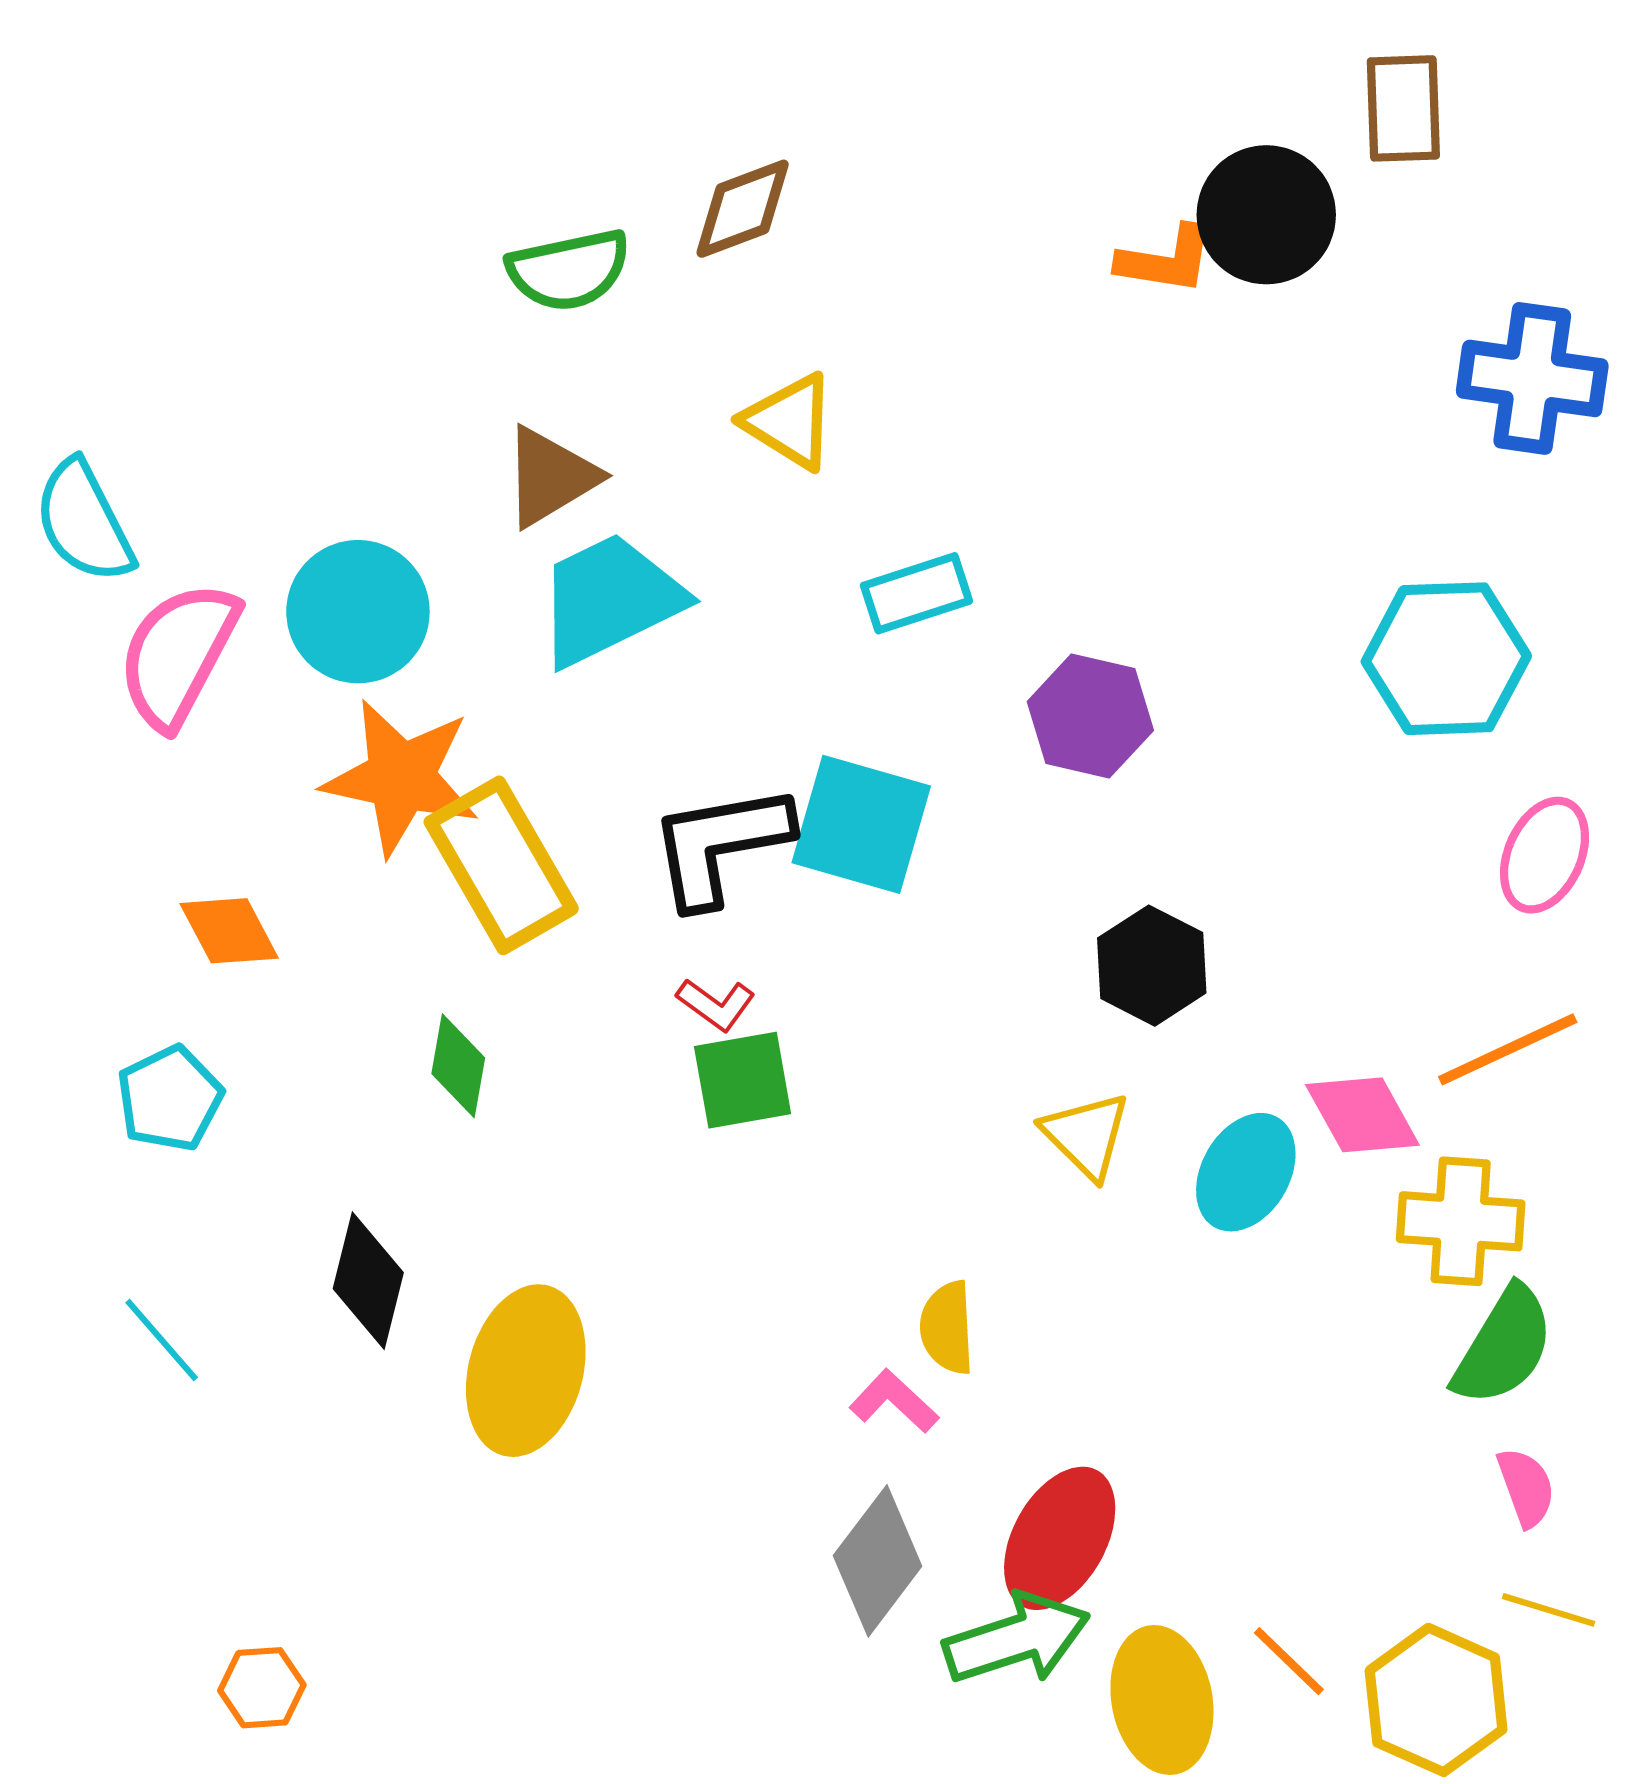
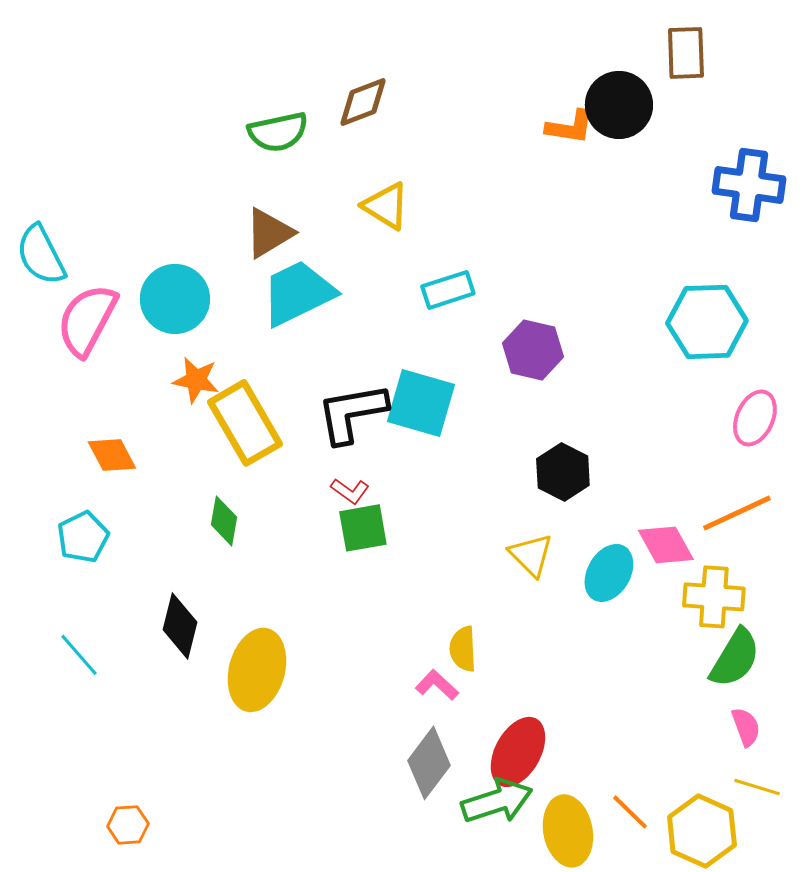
orange star: (401, 777) -> (196, 380), size x0.6

